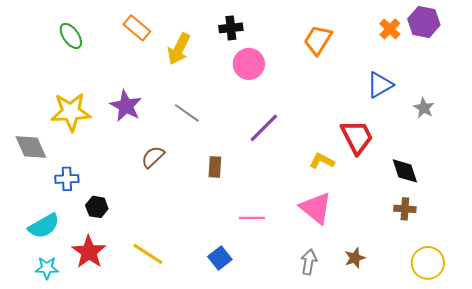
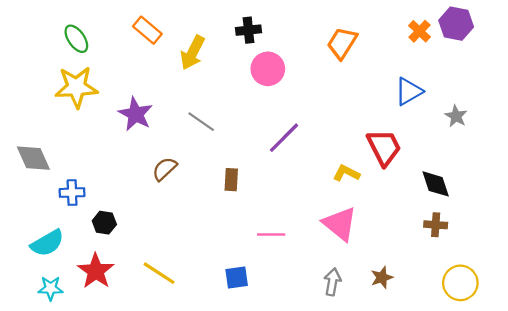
yellow star: (71, 112) -> (76, 87), moved
blue square: (220, 258) -> (237, 278), turned 30

